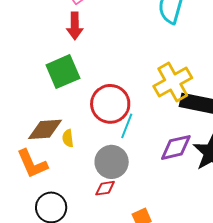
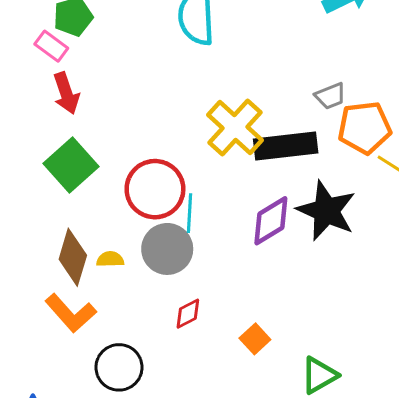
brown diamond: (45, 129) -> (73, 257), turned -51
yellow semicircle: (68, 138) -> (110, 259), turned 114
gray circle: (112, 162) -> (167, 249), moved

